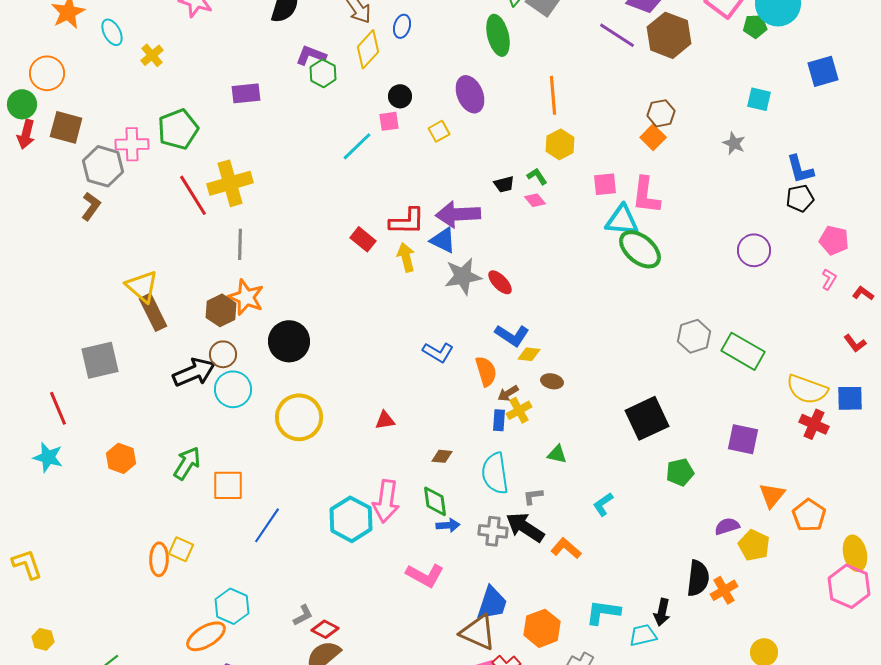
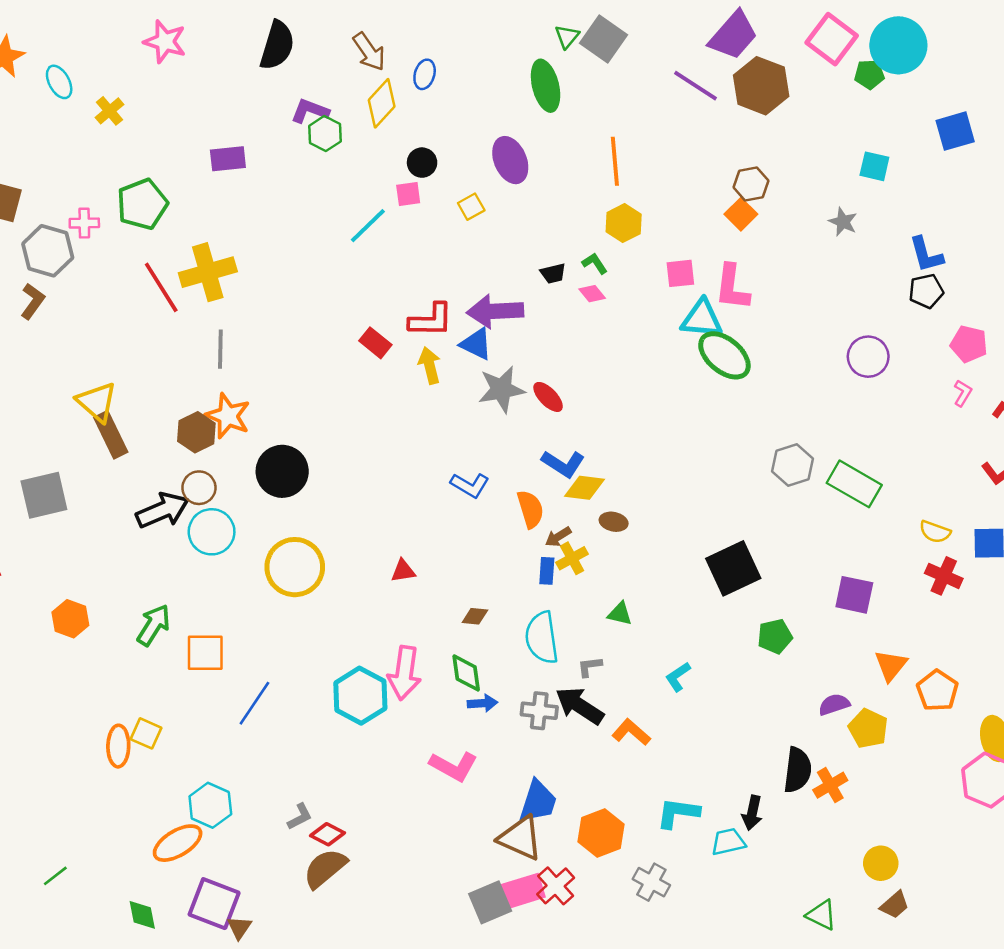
pink cross: (132, 144) -> (84, 223), size x0.7
yellow diamond: (529, 354) -> (585, 488), size x1.4
yellow semicircle: (807, 389) -> (935, 532), size x0.6

